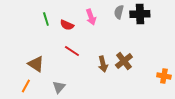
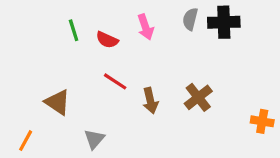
brown arrow: (103, 64) -> (150, 101), moved
orange line: (26, 86) -> (26, 141), moved

